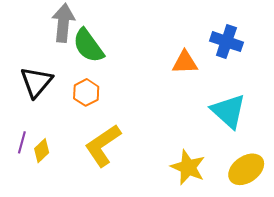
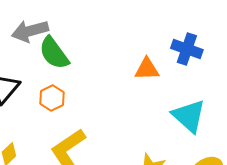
gray arrow: (63, 23) -> (30, 31), turned -111

